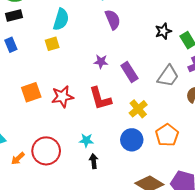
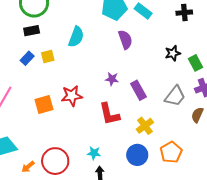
yellow square: (52, 44) -> (48, 57), moved
blue rectangle: (11, 45) -> (27, 58), turned 64
red star: (62, 97) -> (72, 96), moved

